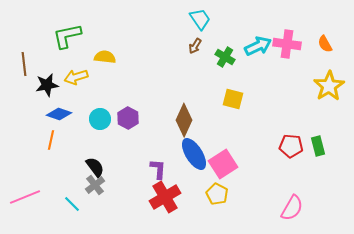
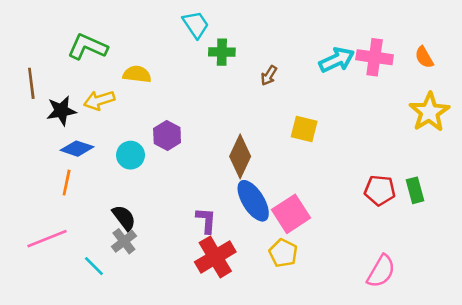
cyan trapezoid: (200, 19) -> (196, 25), moved
green L-shape: (67, 36) -> (87, 47), turned 36
brown arrow: (195, 46) -> (269, 75), moved
green cross: (225, 57) -> (222, 52), moved, turned -30
purple hexagon: (128, 118) -> (167, 136), moved
pink line: (25, 197) -> (47, 239), moved

